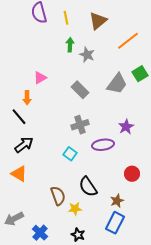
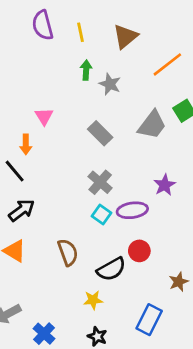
pink triangle: (40, 78) -> (44, 116), turned -32
gray cross: (80, 125) -> (100, 182), turned -30
cyan square: (70, 154) -> (101, 214), moved
red circle: (132, 174) -> (139, 251), moved
black semicircle: (88, 187) -> (111, 269), turned -85
brown semicircle: (58, 196) -> (68, 252), moved
brown star: (117, 201) -> (179, 282), moved

